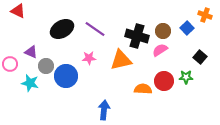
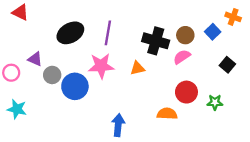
purple line: (95, 29) -> (108, 33), turned 65
pink star: (89, 58) -> (101, 66), size x1.6
orange triangle: (121, 60) -> (138, 68), size x0.6
green star: (186, 77) -> (215, 102), moved
cyan star: (30, 83) -> (17, 109), moved
orange semicircle: (143, 89) -> (167, 114), moved

